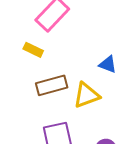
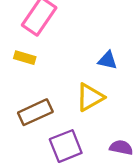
brown rectangle: (52, 85) -> (35, 112), moved

